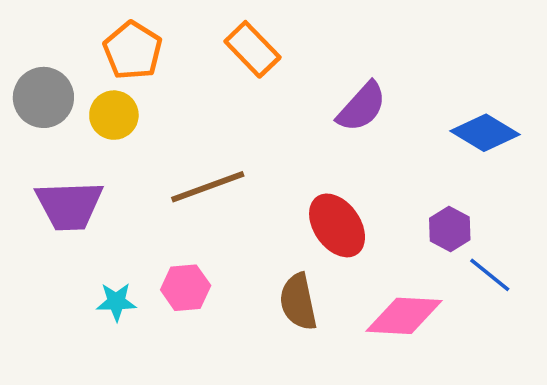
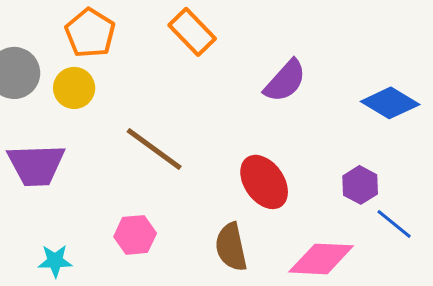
brown line: (208, 187) -> (154, 149), turned 56
cyan star: (116, 302) -> (55, 261), moved

